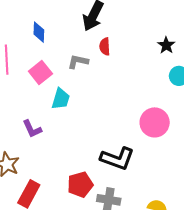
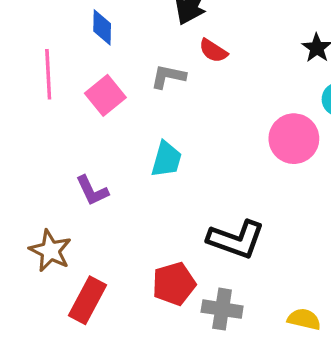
red semicircle: (105, 46) -> (213, 51), turned -54
cyan trapezoid: (61, 99) -> (166, 159), moved
pink circle: (155, 122) -> (294, 139), moved

